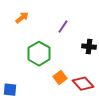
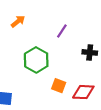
orange square: (60, 78) -> (59, 86), turned -32
red diamond: (83, 84) -> (83, 92), turned -45

